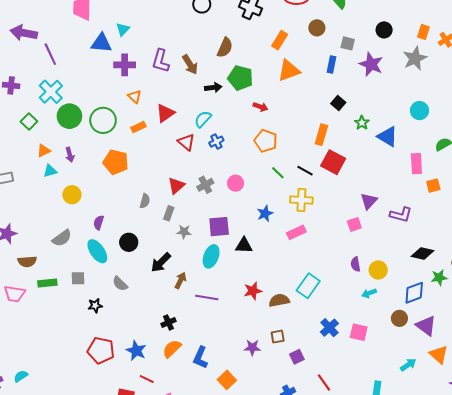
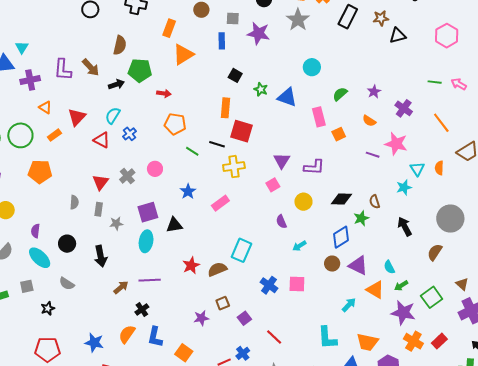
yellow cross: (301, 200) -> (234, 167), moved
black arrow: (161, 262) -> (101, 256), turned -45
yellow circle: (378, 270) -> (303, 202), moved
brown arrow: (181, 280) -> (121, 287), moved, turned 35
black cross: (168, 322) -> (142, 310), moved
red pentagon: (101, 350) -> (47, 349), moved

